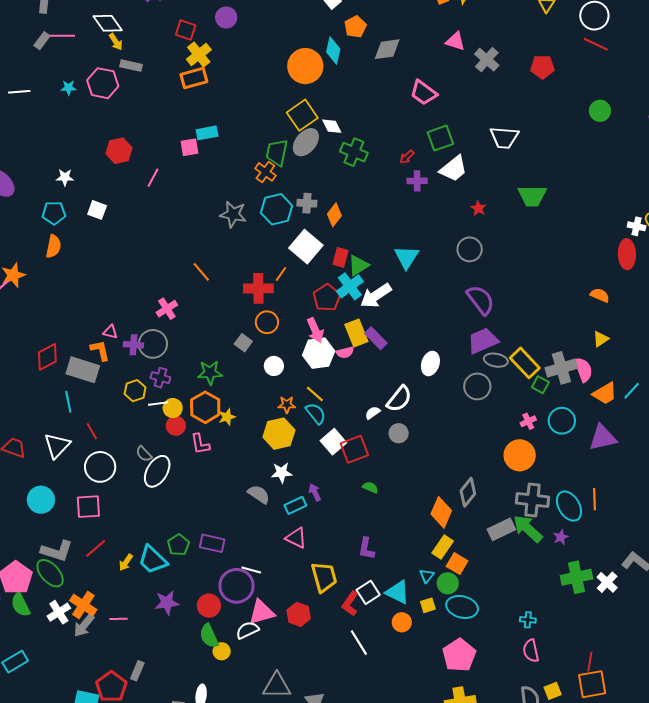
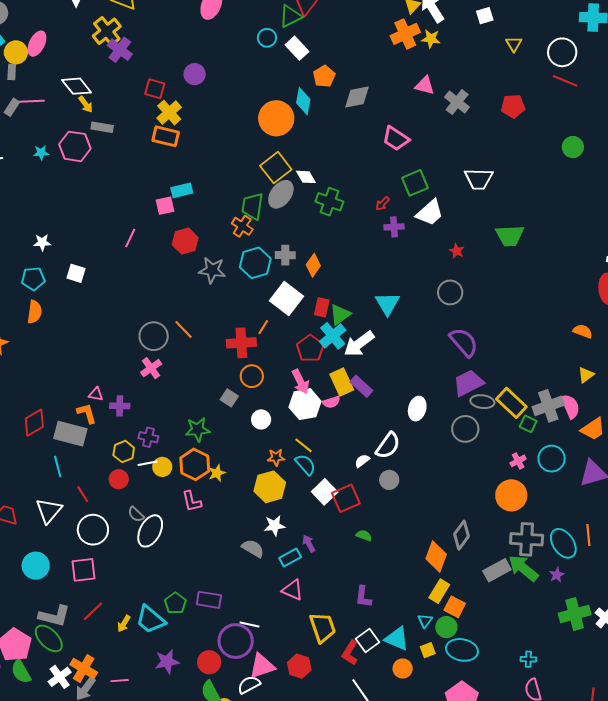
orange rectangle: (194, 78) -> (166, 136), turned 32
red hexagon: (119, 151) -> (185, 241), moved
gray circle: (153, 344) -> (154, 336), moved
red circle: (176, 426) -> (119, 479), moved

